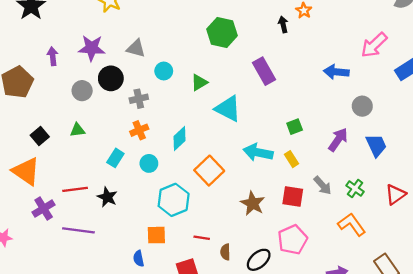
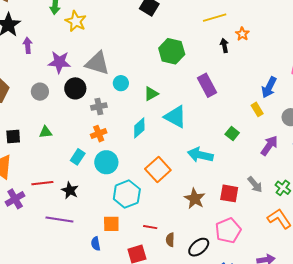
gray triangle: (136, 48) -> (97, 63), size x1.5
purple arrow: (53, 56) -> (28, 45), moved
blue arrow: (336, 72) -> (269, 87), turned -70
gray circle: (82, 91) -> (40, 92), moved
green square: (295, 127) -> (232, 133), turned -32
black square: (40, 136) -> (13, 137), turned 35
cyan diamond: (180, 138) -> (139, 128), moved
yellow rectangle: (291, 159) -> (257, 109), moved
cyan circle: (149, 163) -> (106, 162), size x1.5
purple line: (78, 230) -> (59, 220), moved

